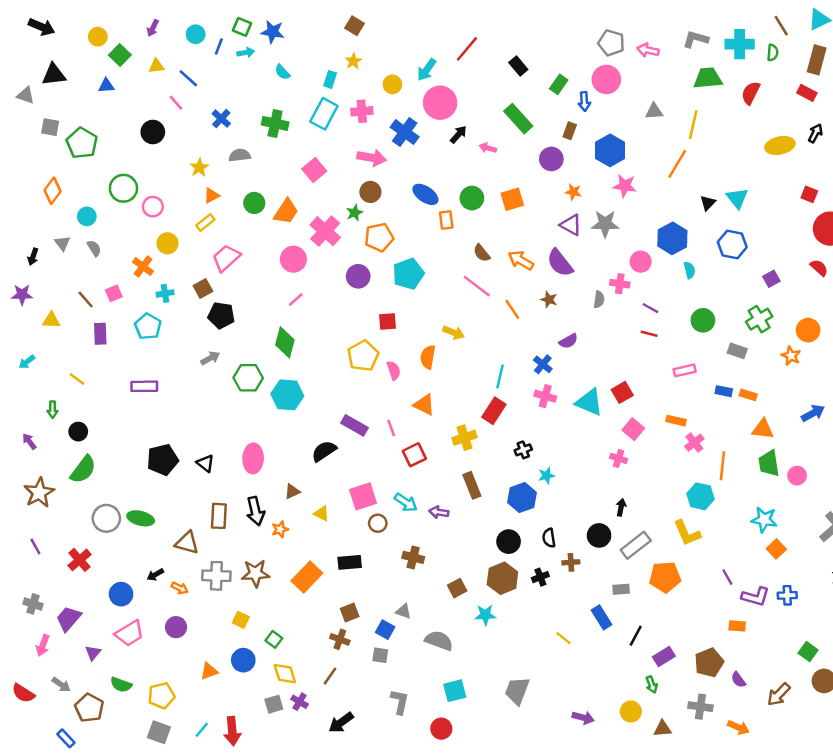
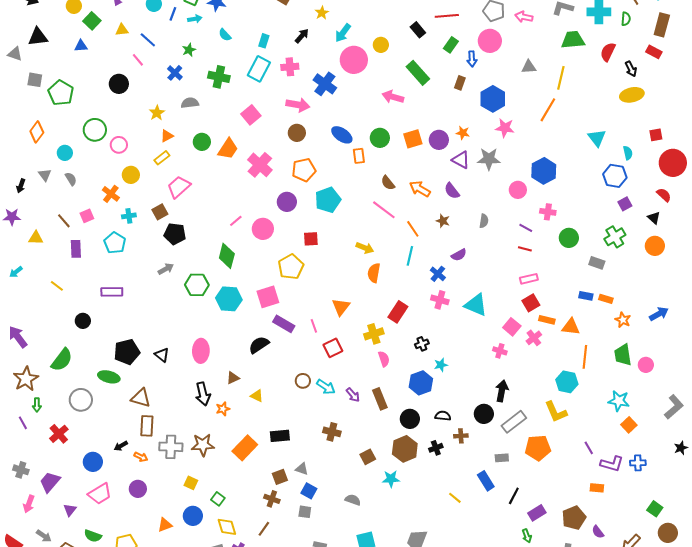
red line: (467, 49) -> (447, 16), moved, turned 45
yellow star: (353, 61) -> (322, 13), moved
yellow circle: (392, 84) -> (381, 45), moved
black arrow: (815, 133) -> (631, 69), moved, turned 126
black arrow: (458, 134) -> (302, 36), moved
pink arrow: (488, 148) -> (393, 97), size x1.5
purple circle: (551, 159) -> (439, 140), moved
red square: (809, 194) -> (656, 135), turned -32
black triangle: (708, 203) -> (654, 218), moved, turned -32
green star: (355, 213) -> (189, 50), moved
blue hexagon: (732, 245) -> (615, 176), moved
pink circle: (293, 259) -> (263, 229), moved
purple semicircle: (560, 263) -> (452, 191), size x0.7
cyan semicircle: (689, 270) -> (628, 153), moved
pink cross: (620, 284) -> (548, 212), moved
orange star: (791, 356) -> (623, 320), moved
orange semicircle: (428, 357) -> (374, 273), moved
pink semicircle: (394, 370) -> (384, 359), moved
pink rectangle: (685, 370) -> (529, 279), moved
cyan line: (500, 377) -> (410, 256), moved
red square: (622, 392) -> (531, 303), moved
orange triangle: (424, 405) -> (341, 307), turned 42
green arrow: (53, 410) -> (37, 405), moved
orange triangle: (763, 429) -> (571, 327), moved
black circle: (78, 432) -> (83, 321), moved
purple arrow: (29, 441) -> (18, 337), size x1.6
pink cross: (694, 443) -> (534, 338), moved
brown rectangle: (472, 485) -> (380, 399), moved
pink square: (363, 496) -> (268, 297), moved
black arrow: (621, 507) -> (502, 391), size x1.5
purple arrow: (439, 512) -> (353, 395), turned -140
brown rectangle: (219, 516) -> (147, 426), moved
green ellipse: (141, 518) -> (109, 377), moved
brown circle: (378, 523) -> (303, 381), moved
black semicircle: (549, 538) -> (443, 416), turned 105
brown triangle: (187, 543) -> (141, 398), moved
gray triangle: (403, 611) -> (302, 469), moved
gray semicircle: (439, 641) -> (353, 500), size x0.7

